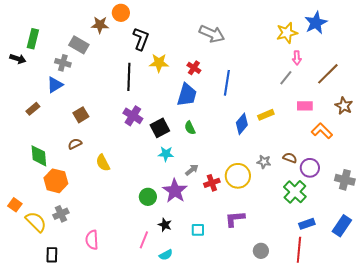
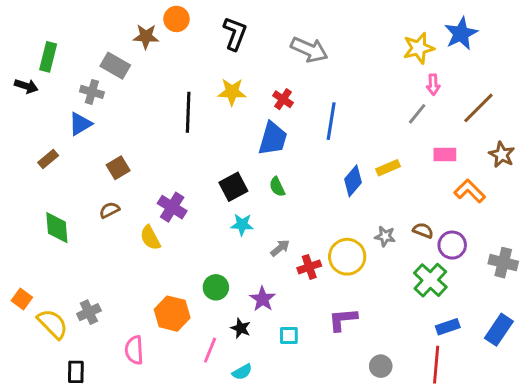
black L-shape: (141, 39) -> (235, 34), moved
purple cross: (133, 116) -> (172, 207), moved
orange hexagon: (56, 181) -> (172, 314), moved
purple star: (175, 191) -> (263, 299), moved, size x0.7

